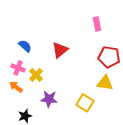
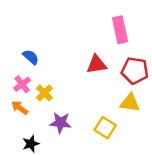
pink rectangle: (97, 24) -> (120, 30), size x1.5
red triangle: (60, 50) -> (96, 64), moved, turned 30
pink cross: (18, 68) -> (22, 84), turned 32

